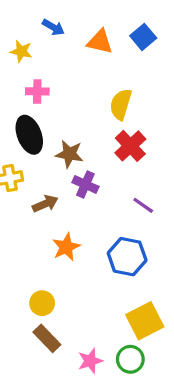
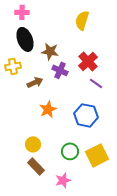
pink cross: (37, 91) -> (22, 12), moved
red cross: (130, 146) -> (88, 61), moved
green circle: (130, 359) -> (70, 151), moved

